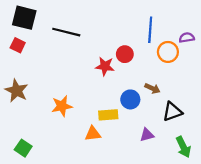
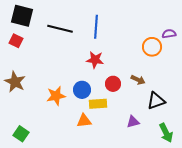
blue line: (150, 30) -> (96, 27), moved
red circle: (125, 54) -> (113, 84), moved
blue circle: (130, 99) -> (82, 90), moved

